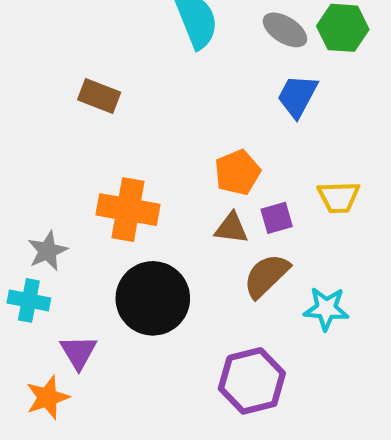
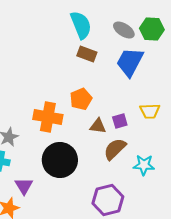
brown rectangle: (99, 96) -> (87, 54), moved
blue trapezoid: (297, 96) -> (130, 62), size x1.4
orange pentagon: (237, 172) -> (81, 99), moved

